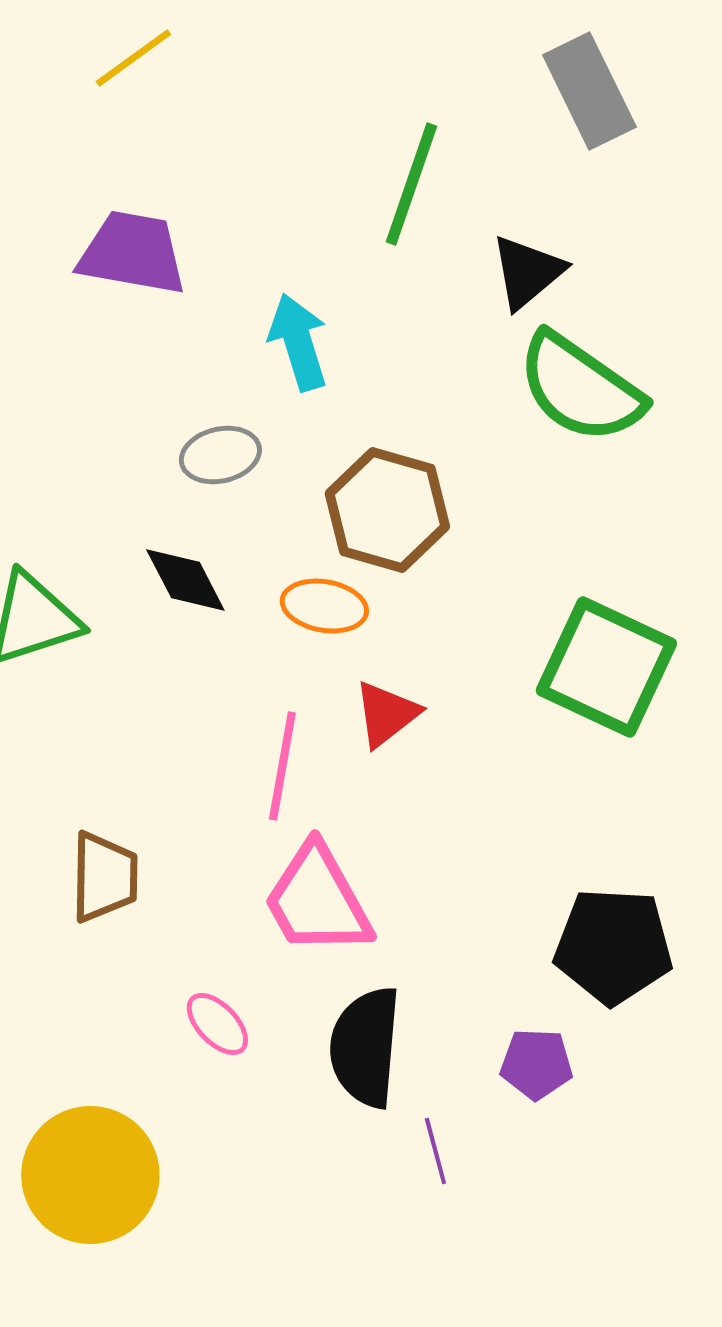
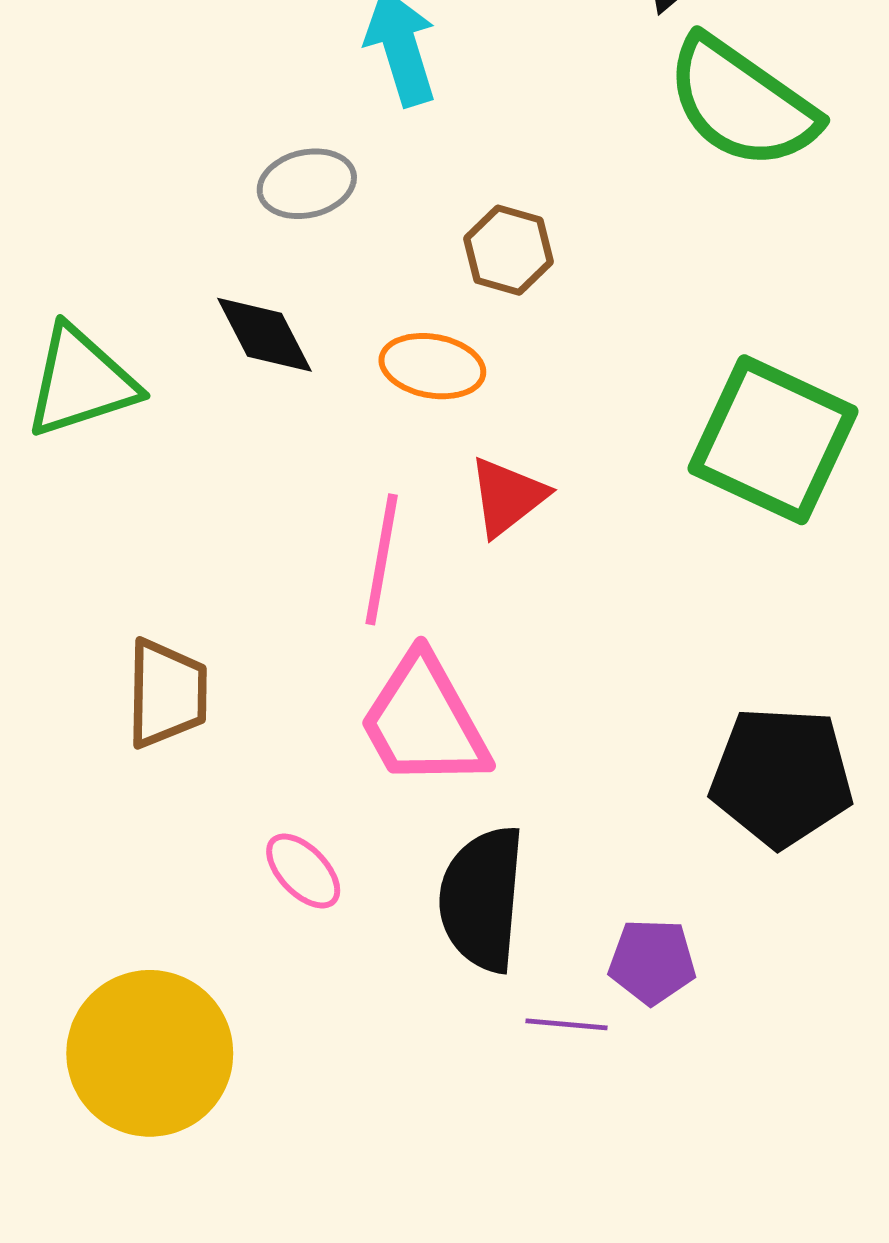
brown hexagon: (387, 510) -> (508, 250), size x0.6
purple pentagon: (536, 1064) -> (652, 962), moved
purple line: (435, 1151) -> (566, 1024), turned -70

